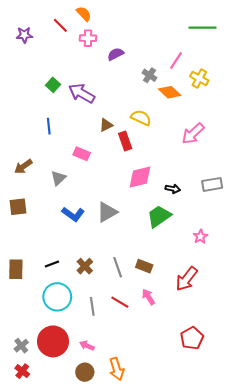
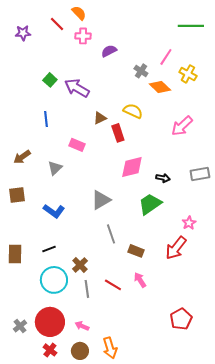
blue L-shape: (73, 214) -> (54, 211), moved
brown cross: (85, 266) -> (80, 265), moved
gray line: (118, 267) -> (111, 234), moved
red arrow: (187, 279) -> (176, 248), moved
red cross: (22, 371) -> (50, 350), moved

